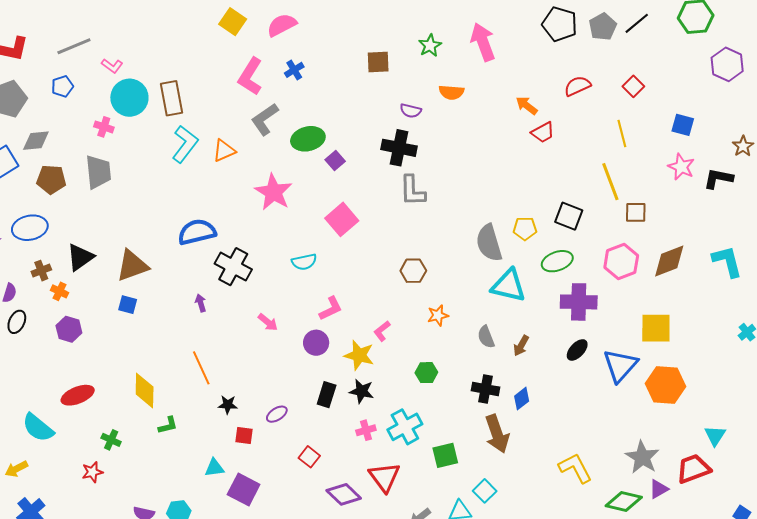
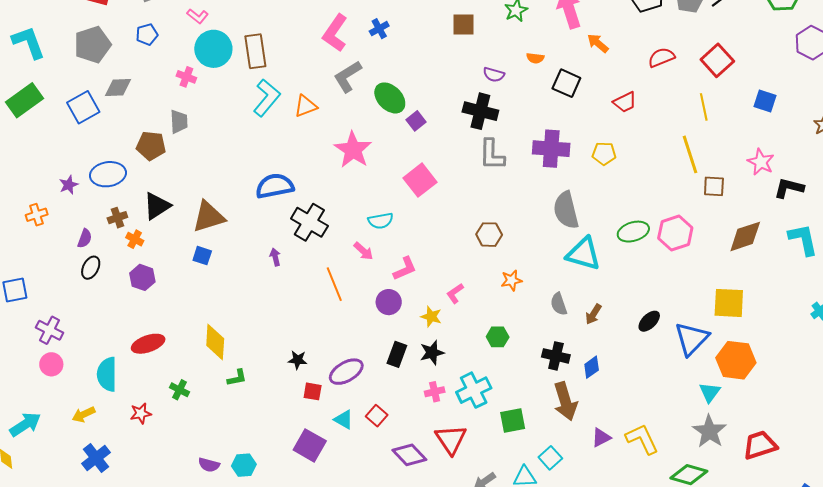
red square: (633, 86) -> (717, 60), size x1.5
orange semicircle: (451, 92) -> (535, 58), size x0.7
orange arrow: (527, 105) -> (598, 43), moved
green ellipse: (308, 139) -> (390, 98), turned 56
pink star: (681, 167) -> (761, 162), moved
gray trapezoid: (98, 172) -> (179, 122), size x0.7
black L-shape: (718, 178) -> (789, 188), moved
brown pentagon: (51, 179) -> (151, 146), moved
black square: (569, 216) -> (566, 83), moved
yellow pentagon: (525, 229) -> (604, 153), moved
pink hexagon: (621, 262) -> (675, 233), moved
purple cross: (579, 302) -> (551, 149), moved
pink arrow: (268, 322) -> (363, 251), moved
yellow star: (359, 355) -> (431, 317), size x0.7
orange line: (201, 368) -> (334, 284), moved
black star: (362, 391) -> (432, 353), turned -30
purple ellipse: (277, 414) -> (346, 372), size x1.6
cyan semicircle: (38, 428) -> (107, 374), turned 48
cyan triangle: (715, 436) -> (710, 392), moved
cyan triangle: (214, 468) -> (344, 420), moved, turned 35
red star: (92, 472) -> (141, 413), moved
purple triangle: (659, 489) -> (601, 438), moved

